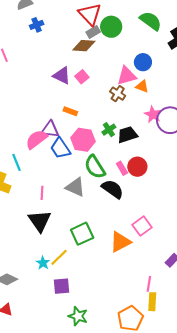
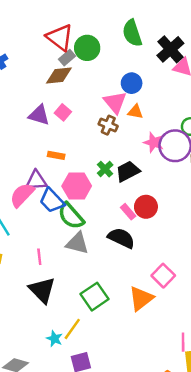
green semicircle: (151, 21) -> (132, 33), turned -135
pink triangle: (127, 76) -> (115, 102), turned -45
green semicircle: (95, 167) -> (71, 216), moved

